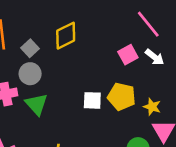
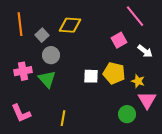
yellow diamond: (66, 36) -> (70, 25), turned 30
white arrow: (155, 57) -> (145, 51), moved
gray circle: (30, 74) -> (51, 55), moved

